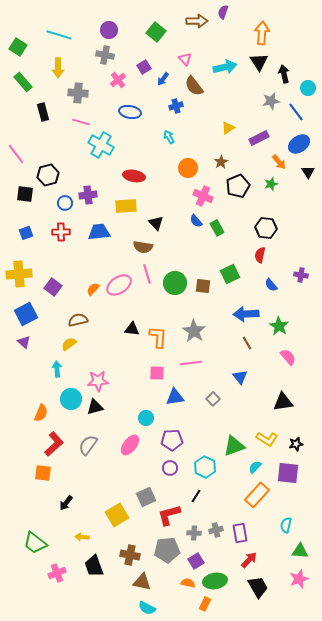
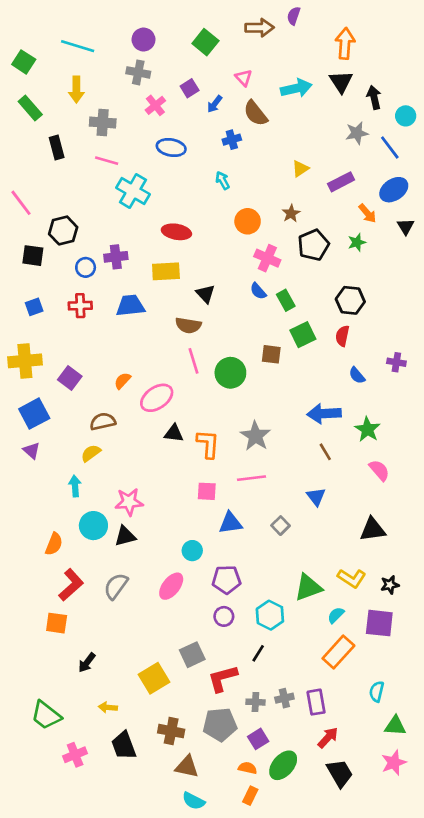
green square: (230, 274) -> (303, 335), moved
pink ellipse: (119, 285) -> (157, 398), moved
brown square: (203, 286) -> (271, 354), moved
green ellipse: (215, 581) -> (283, 765), turned -40
orange rectangle: (205, 604) -> (250, 796), moved

